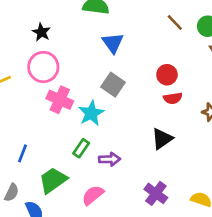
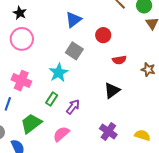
blue triangle: (113, 43) -> (73, 20), turned 30
red circle: (167, 75) -> (103, 35), moved
pink cross: (60, 100) -> (21, 81), moved
purple arrow: (110, 159) -> (73, 107), turned -49

